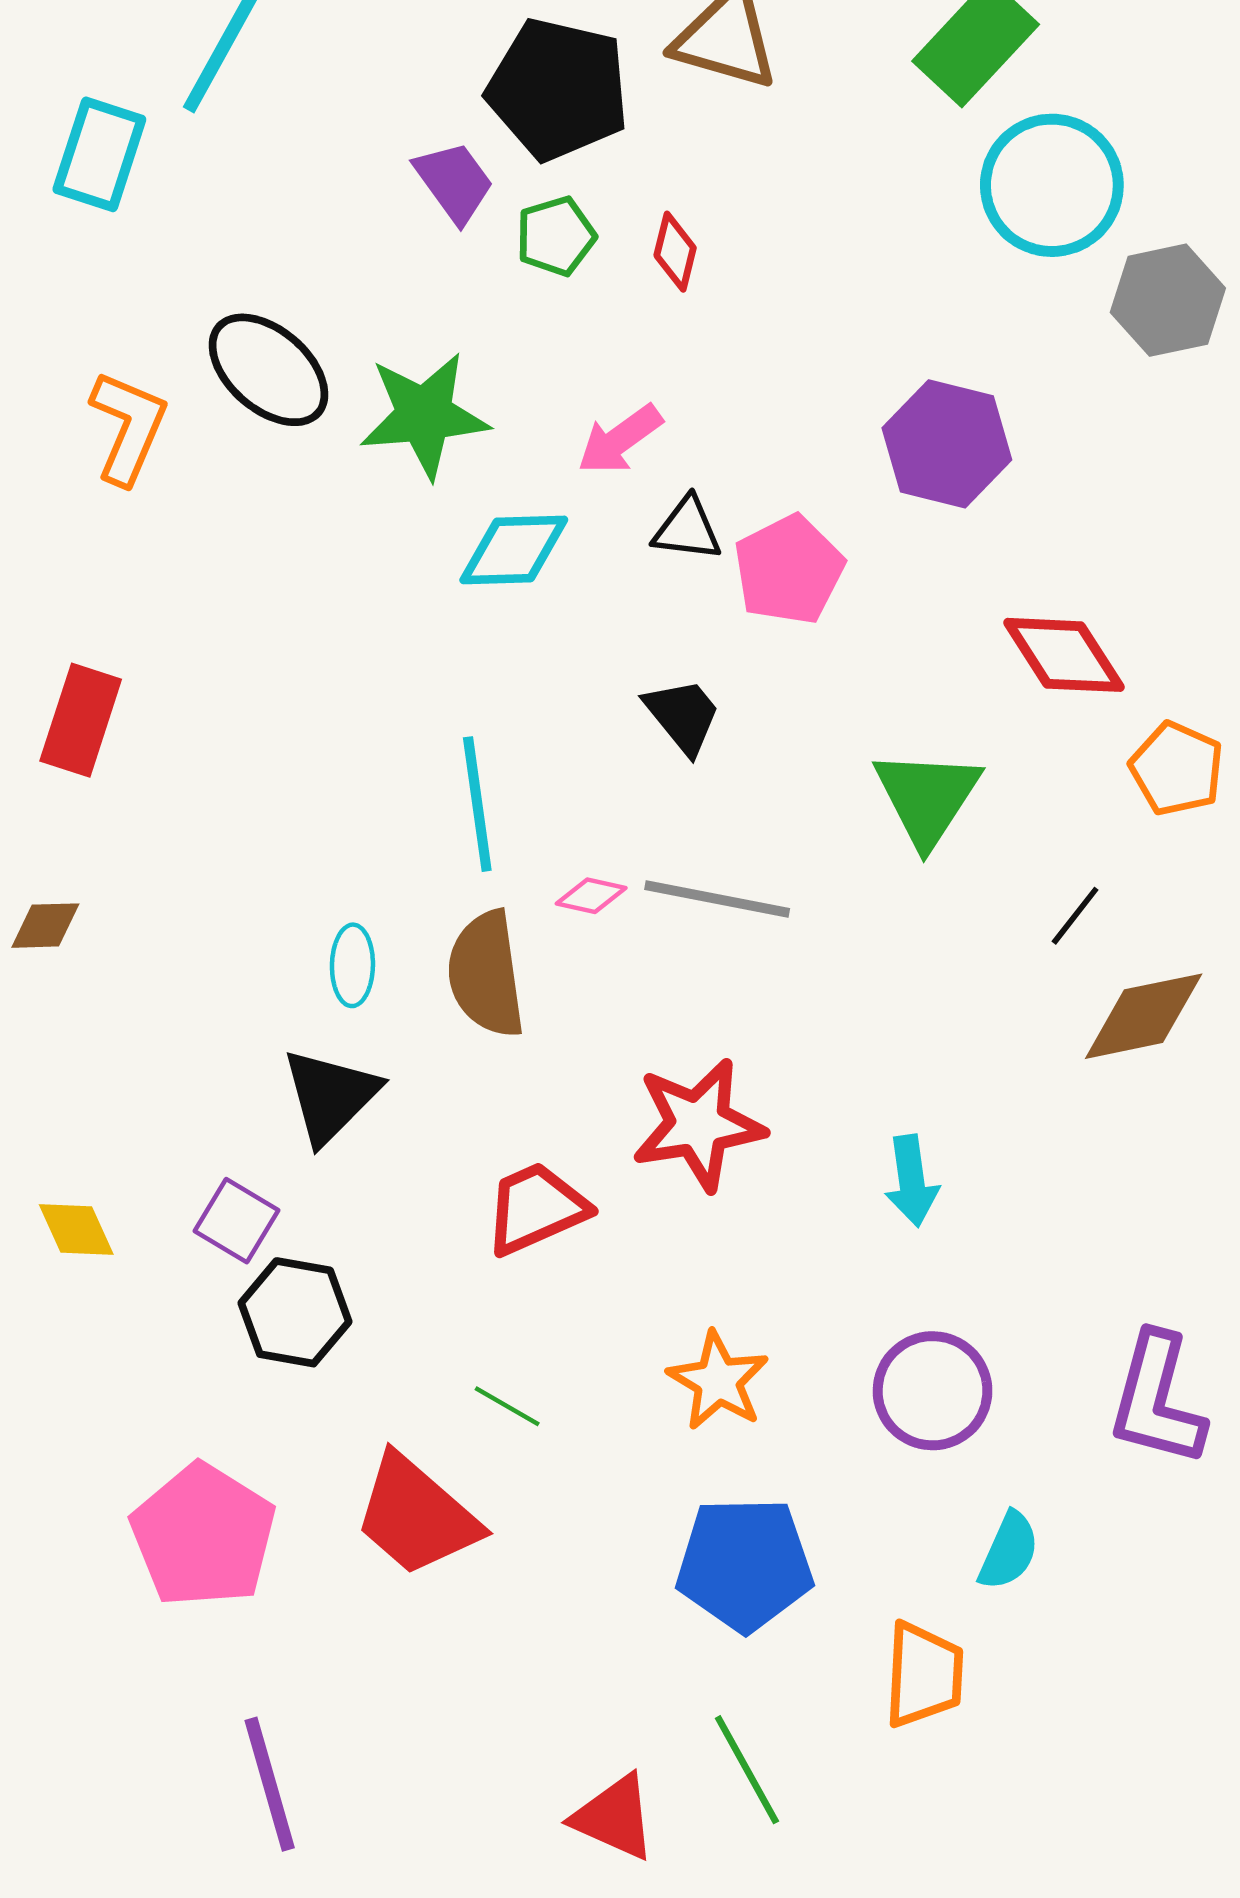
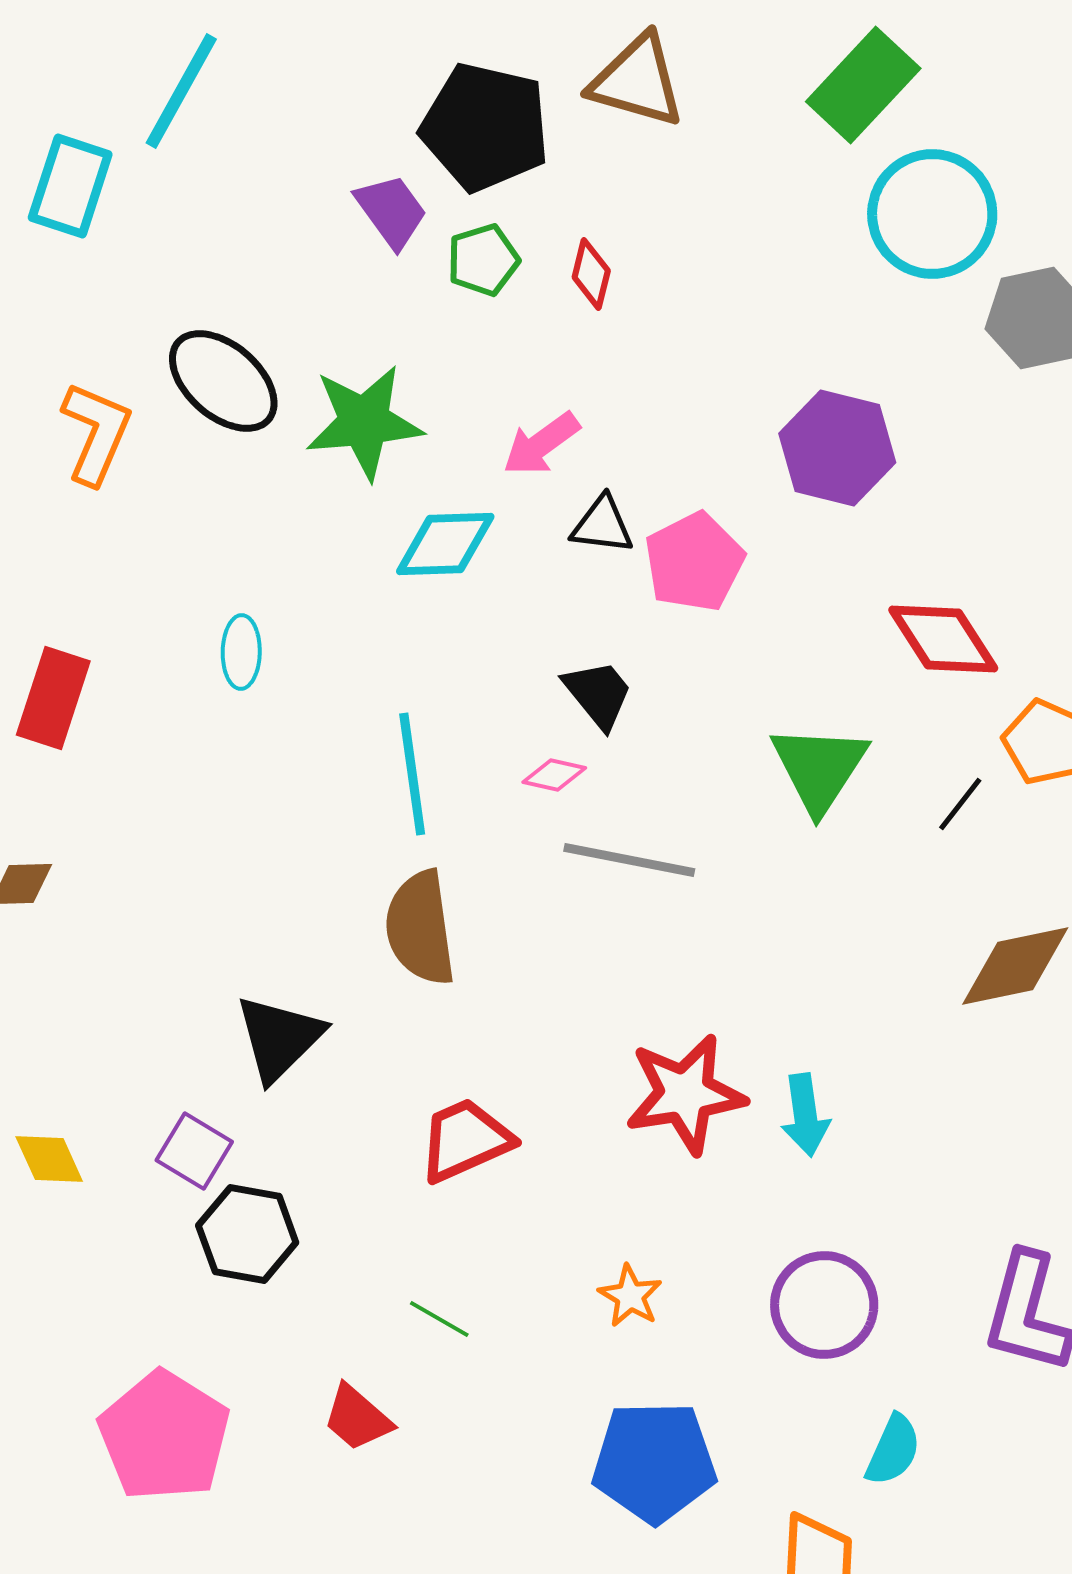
pink diamond: (591, 896) -> (554, 775), moved
black line: (1075, 916) -> (960, 804), moved
cyan ellipse: (352, 965) -> (241, 652), moved
red star: (698, 1124) -> (685, 1094), moved
orange star: (718, 1381) -> (630, 1296), size x0.7
red trapezoid: (417, 1516) -> (357, 1418), size x0.6

